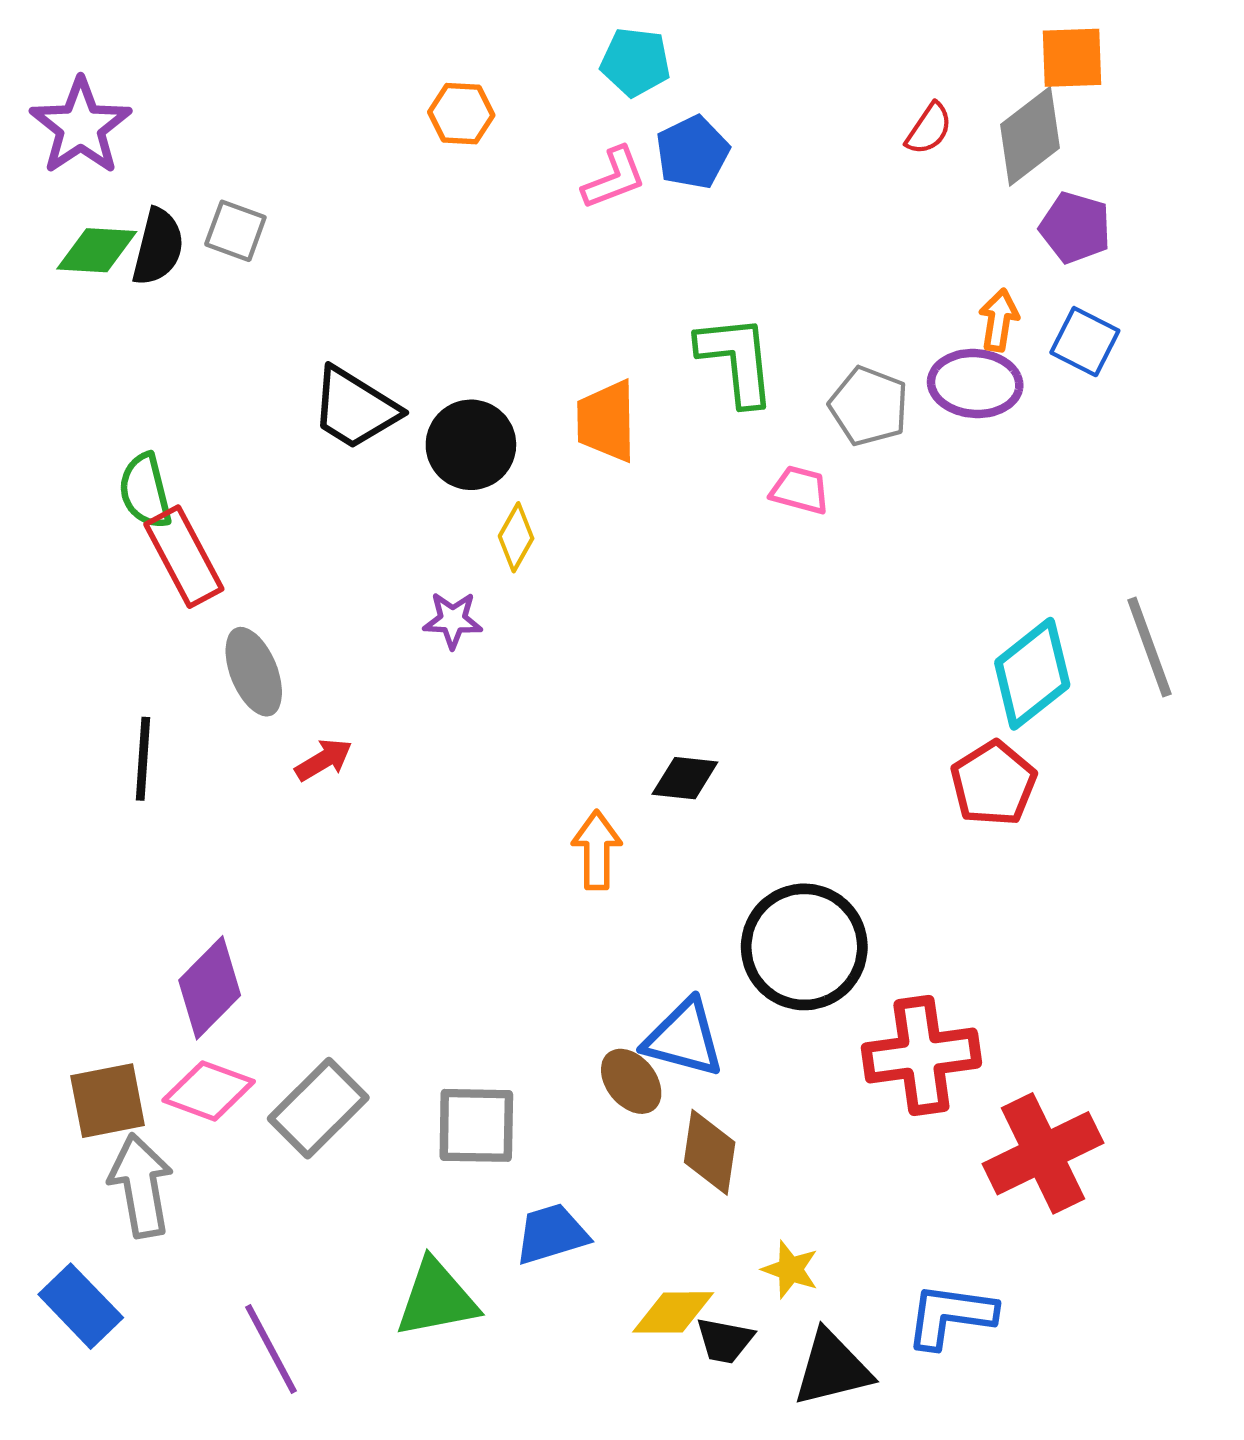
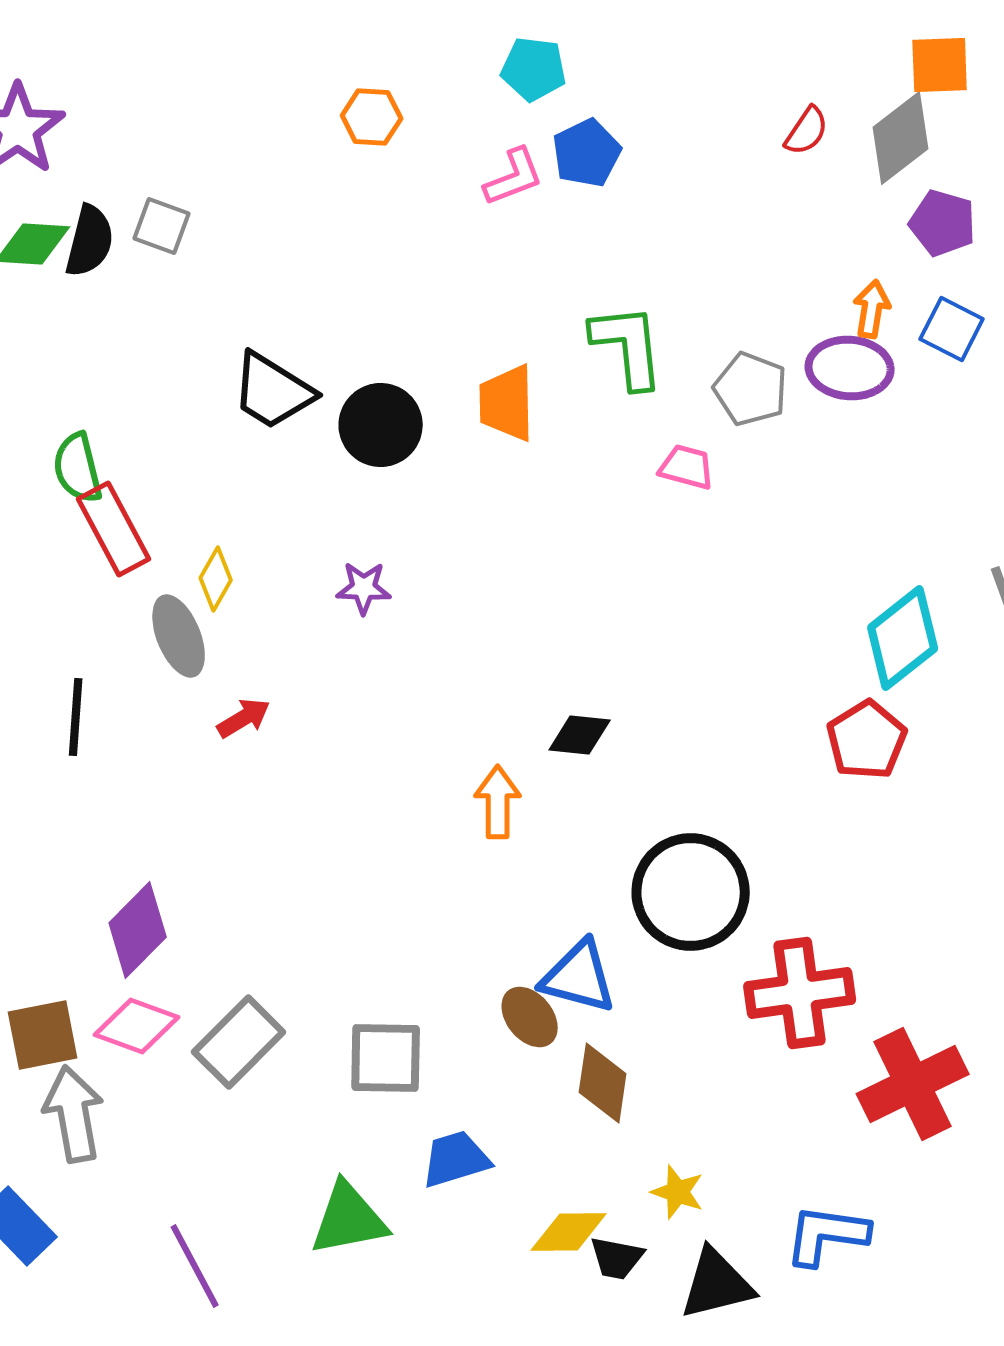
yellow diamond: (516, 537) -> (216, 579), moved

